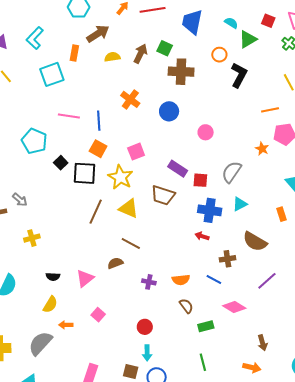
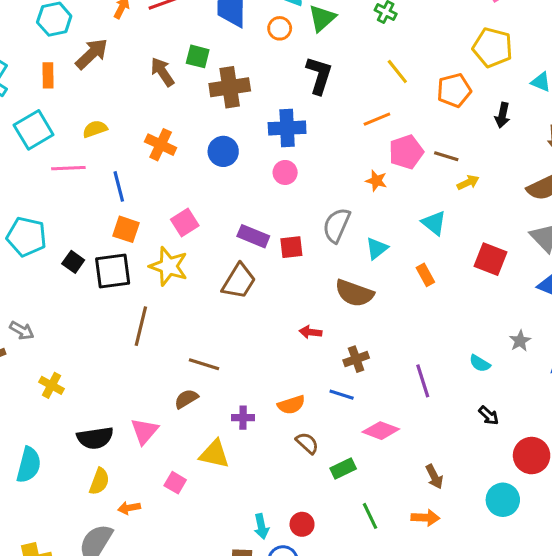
orange rectangle: (74, 53) -> (48, 75), moved
brown arrow: (140, 54) -> (162, 72), turned -48
orange circle: (219, 55) -> (280, 28), moved
yellow semicircle: (112, 57) -> (95, 129), moved
pink line: (69, 116) -> (68, 168), moved
brown trapezoid: (163, 195) -> (239, 281), turned -65
cyan triangle: (240, 204) -> (377, 248), moved
yellow triangle: (129, 208) -> (214, 454), moved
blue cross: (210, 210) -> (287, 128), moved
yellow cross: (32, 238) -> (52, 385), turned -35
brown semicircle: (255, 241) -> (354, 293), moved
black semicircle: (53, 277) -> (95, 438), size x1.6
purple line: (267, 281) -> (423, 381), turned -55
red circle: (145, 327) -> (302, 524), moved
green line: (203, 362) -> (370, 516), moved

